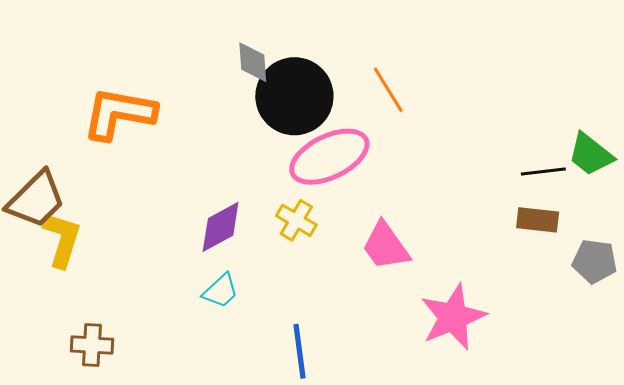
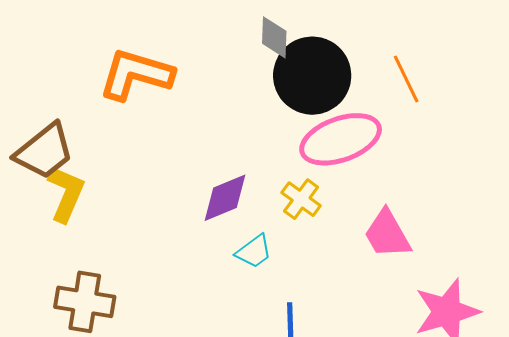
cyan trapezoid: (221, 291) -> (254, 252), moved
brown cross: (92, 345) -> (85, 302), size x1.4

